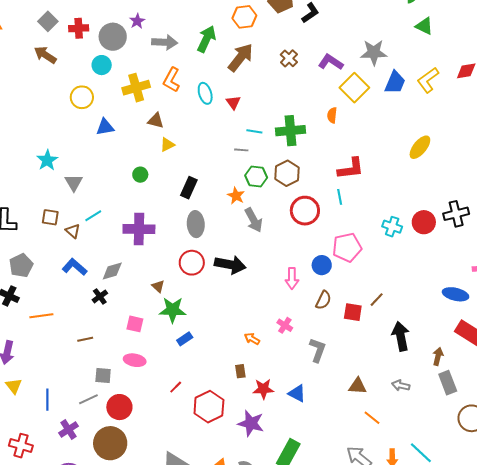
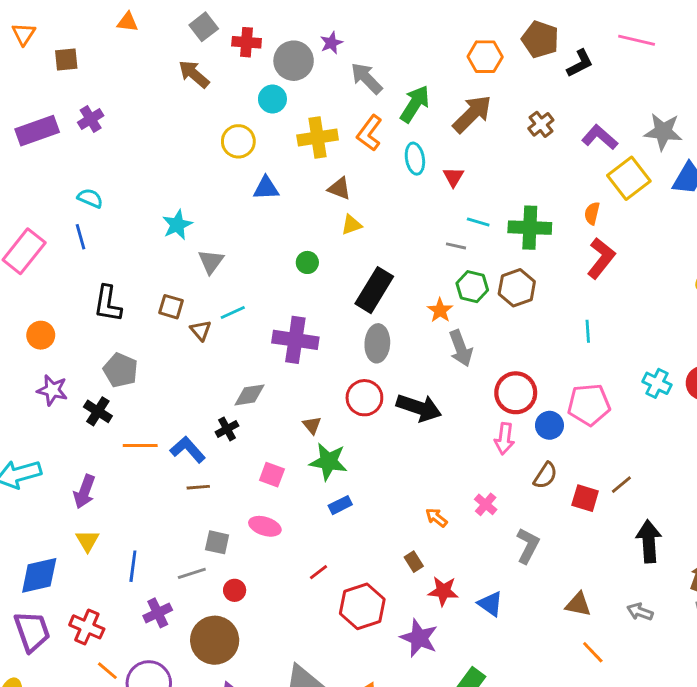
green arrow: (206, 39) -> (415, 104), moved
gray arrow: (165, 42) -> (367, 78), turned -145
red L-shape: (351, 169) -> (601, 258), moved, turned -52
black rectangle: (189, 188) -> (374, 290), size x1.4
red circle: (305, 211) -> (516, 393), moved
gray pentagon: (21, 266) -> (120, 370), turned -30
blue L-shape: (75, 267) -> (188, 450), moved
brown rectangle: (240, 371) -> (414, 562), turned -32
red circle: (119, 407) -> (235, 590), size x0.6

